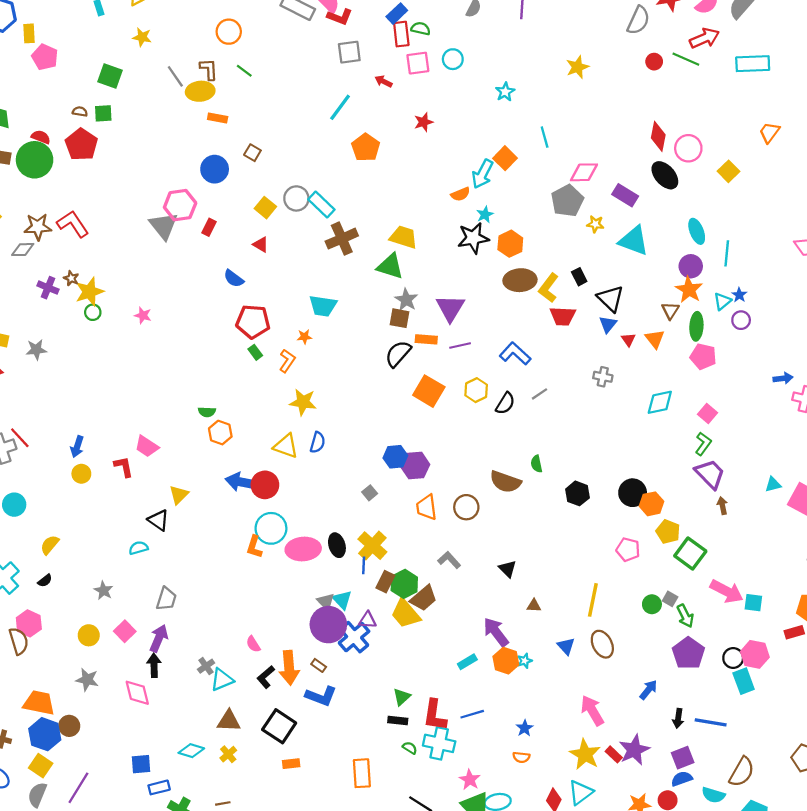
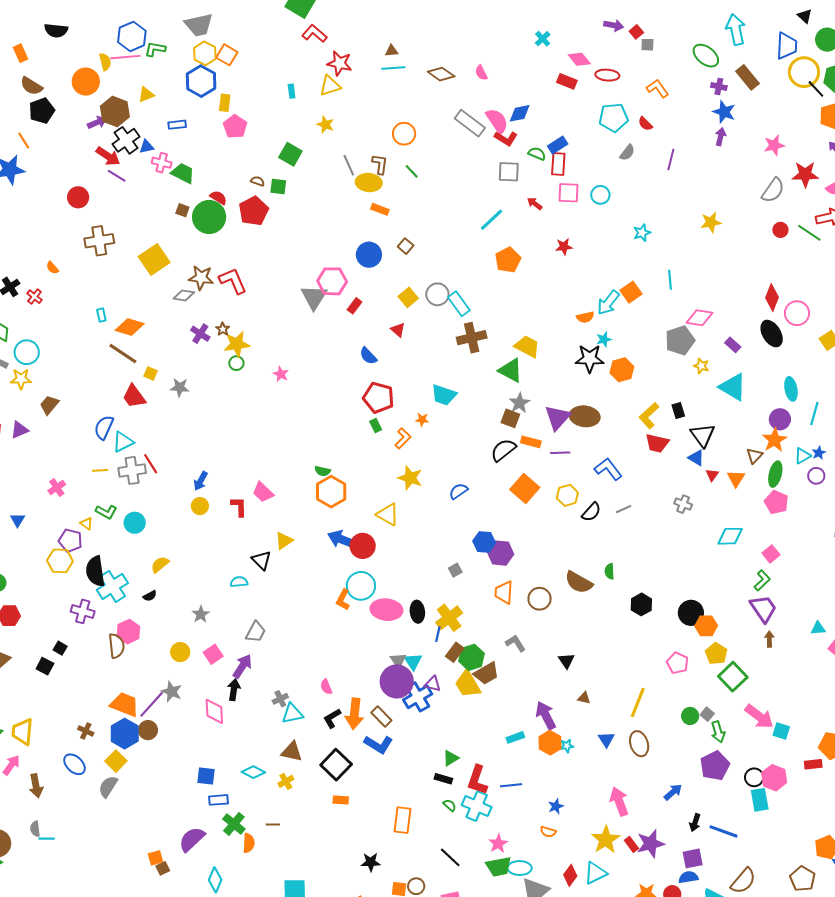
green semicircle: (421, 29) -> (537, 154), moved
purple rectangle: (625, 195) -> (733, 345), size x0.7
brown ellipse: (520, 280) -> (585, 416), moved
blue triangle: (608, 324) -> (696, 458), turned -48
orange hexagon: (220, 433) -> (331, 492), size x1.4
blue semicircle: (318, 442) -> (458, 491), moved, turned -150
brown rectangle: (319, 665) -> (381, 717), size x1.5
purple line: (78, 788) -> (152, 704), moved

